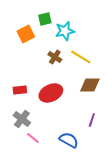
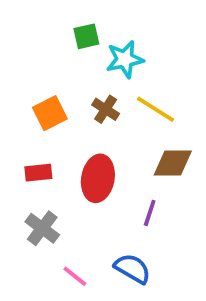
orange square: (26, 34) -> (50, 113), moved
red ellipse: (51, 93) -> (98, 178), turned -55
purple line: (92, 120) -> (150, 213), moved
pink line: (33, 138) -> (75, 276), moved

